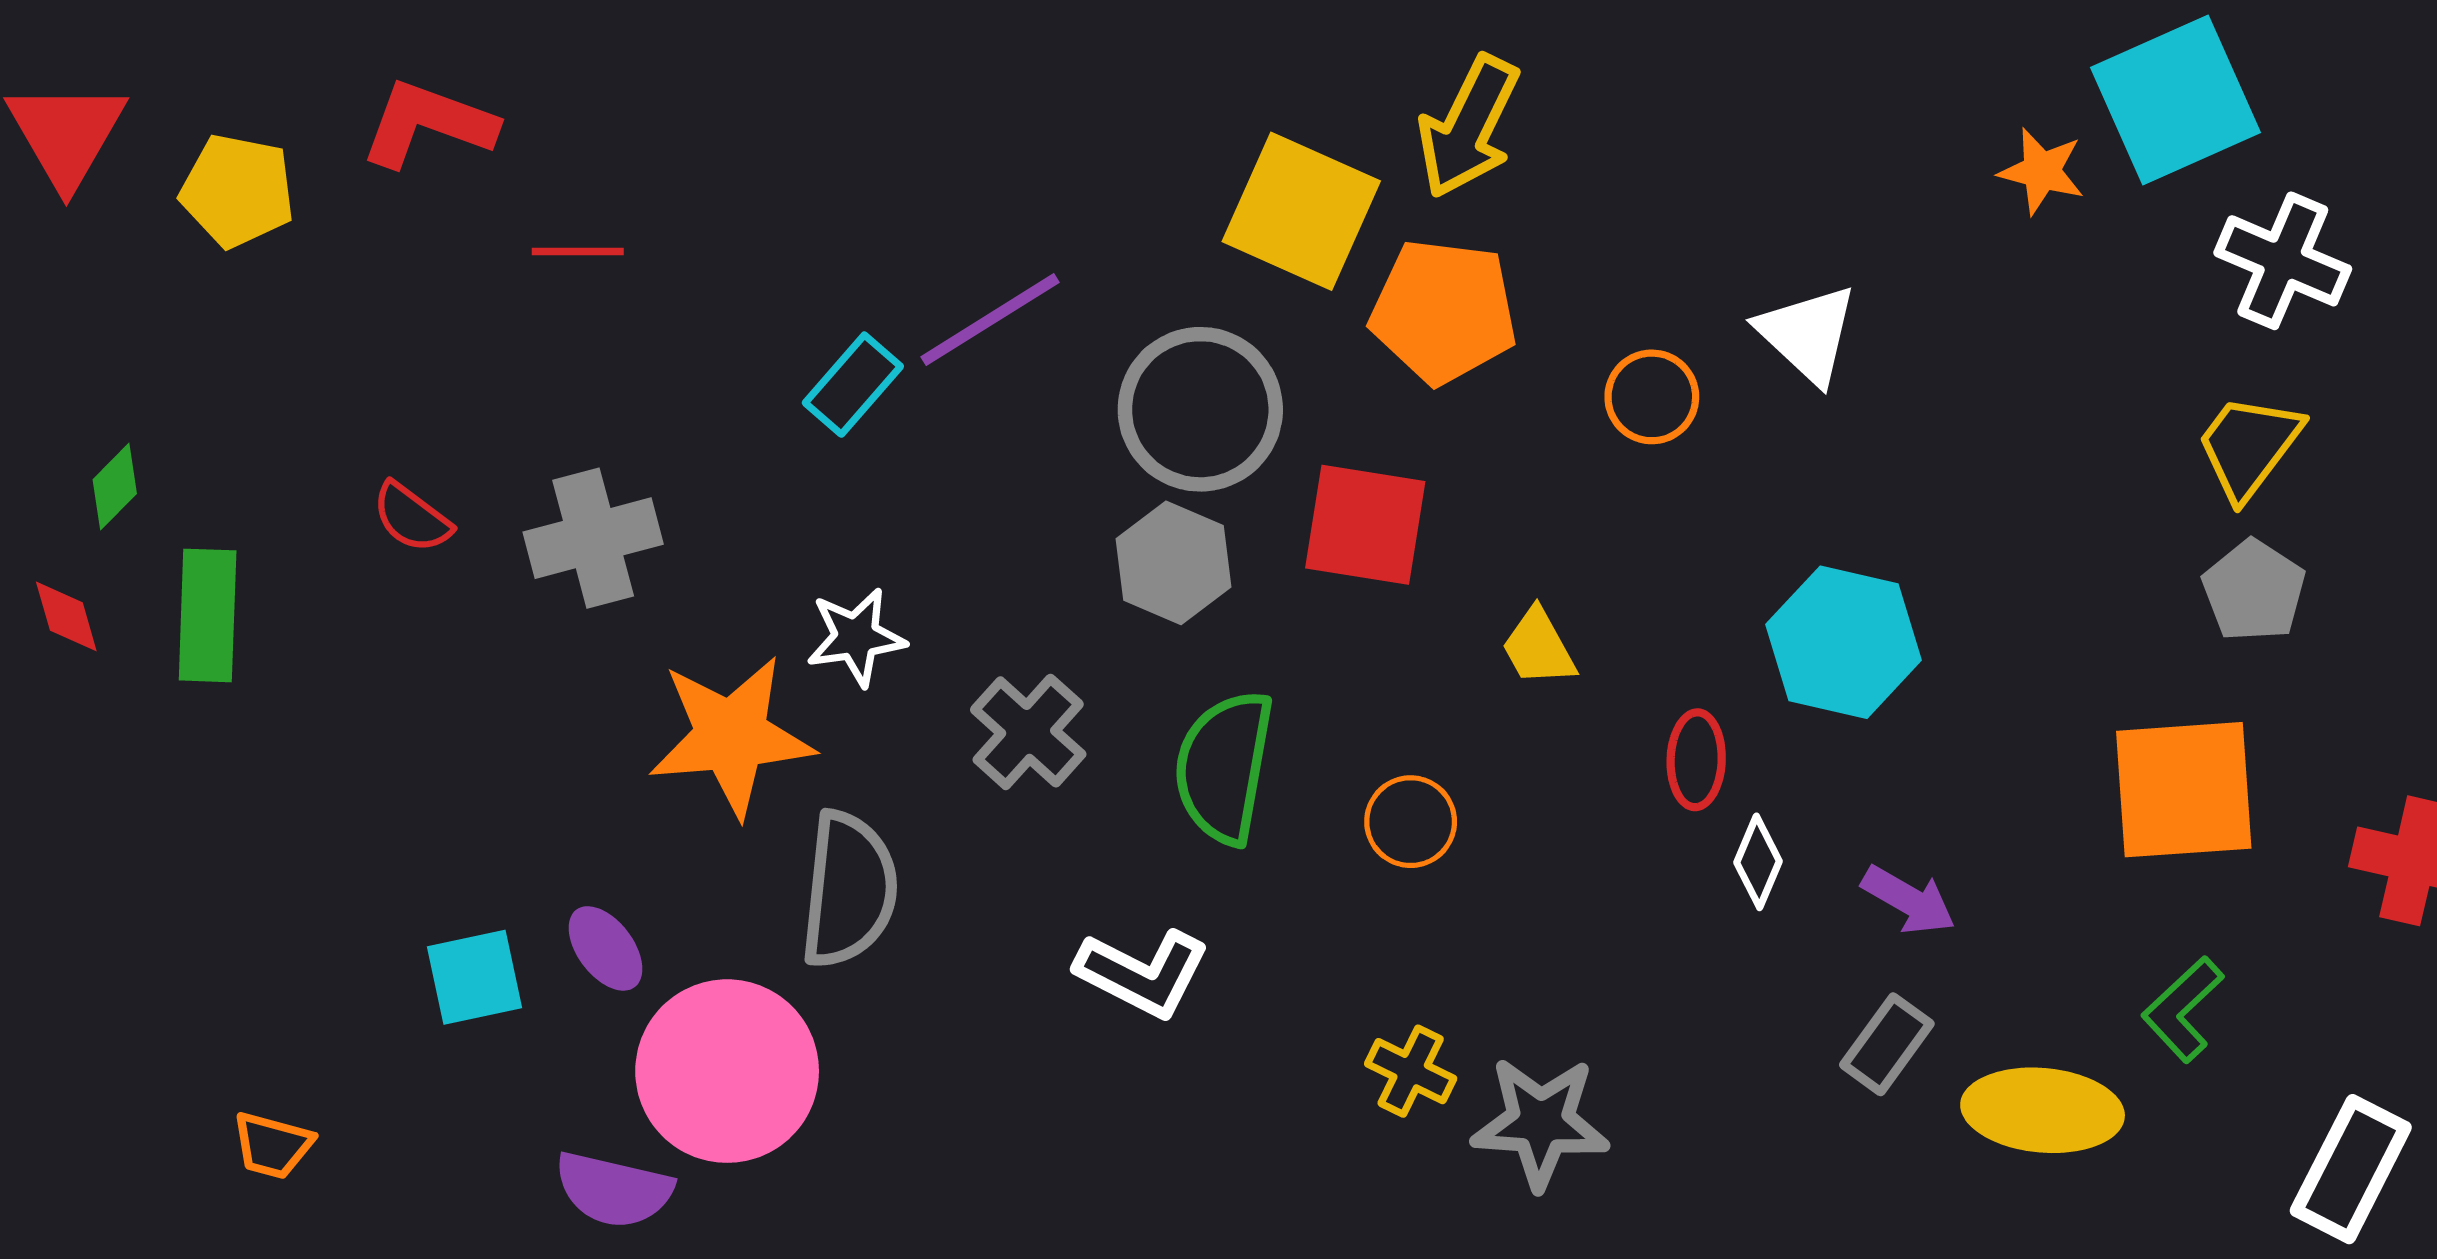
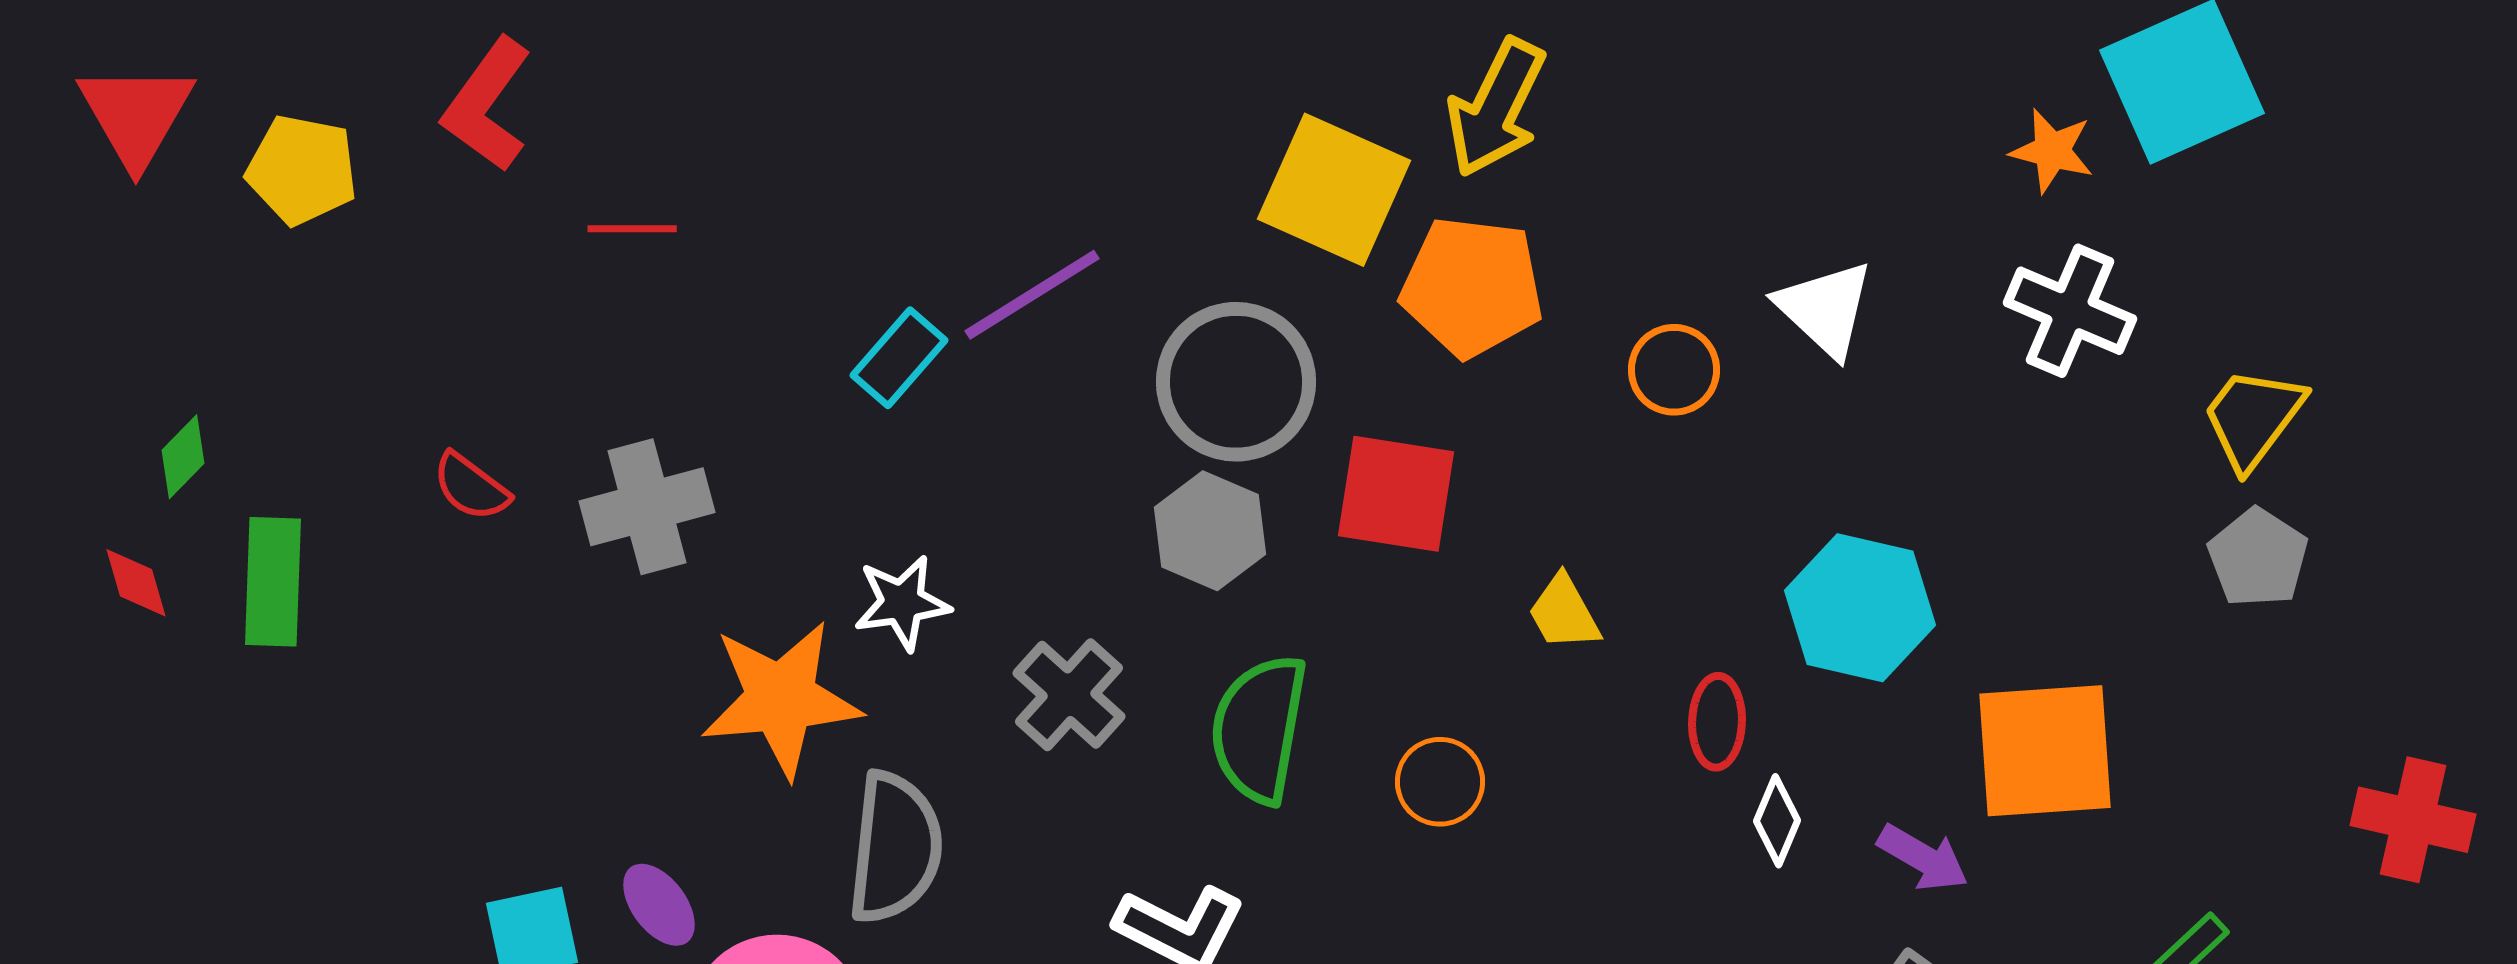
red L-shape: (428, 124) -> (487, 105), turned -74
white cross: (2283, 261) -> (2070, 311), moved
orange square: (2184, 790) -> (2045, 751), moved

